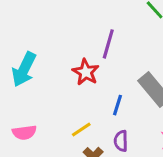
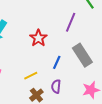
purple line: (108, 44) -> (71, 22), moved

